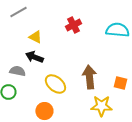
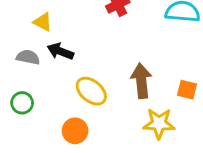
yellow triangle: (35, 37) -> (43, 22), moved
gray semicircle: (17, 71) -> (28, 57), moved

